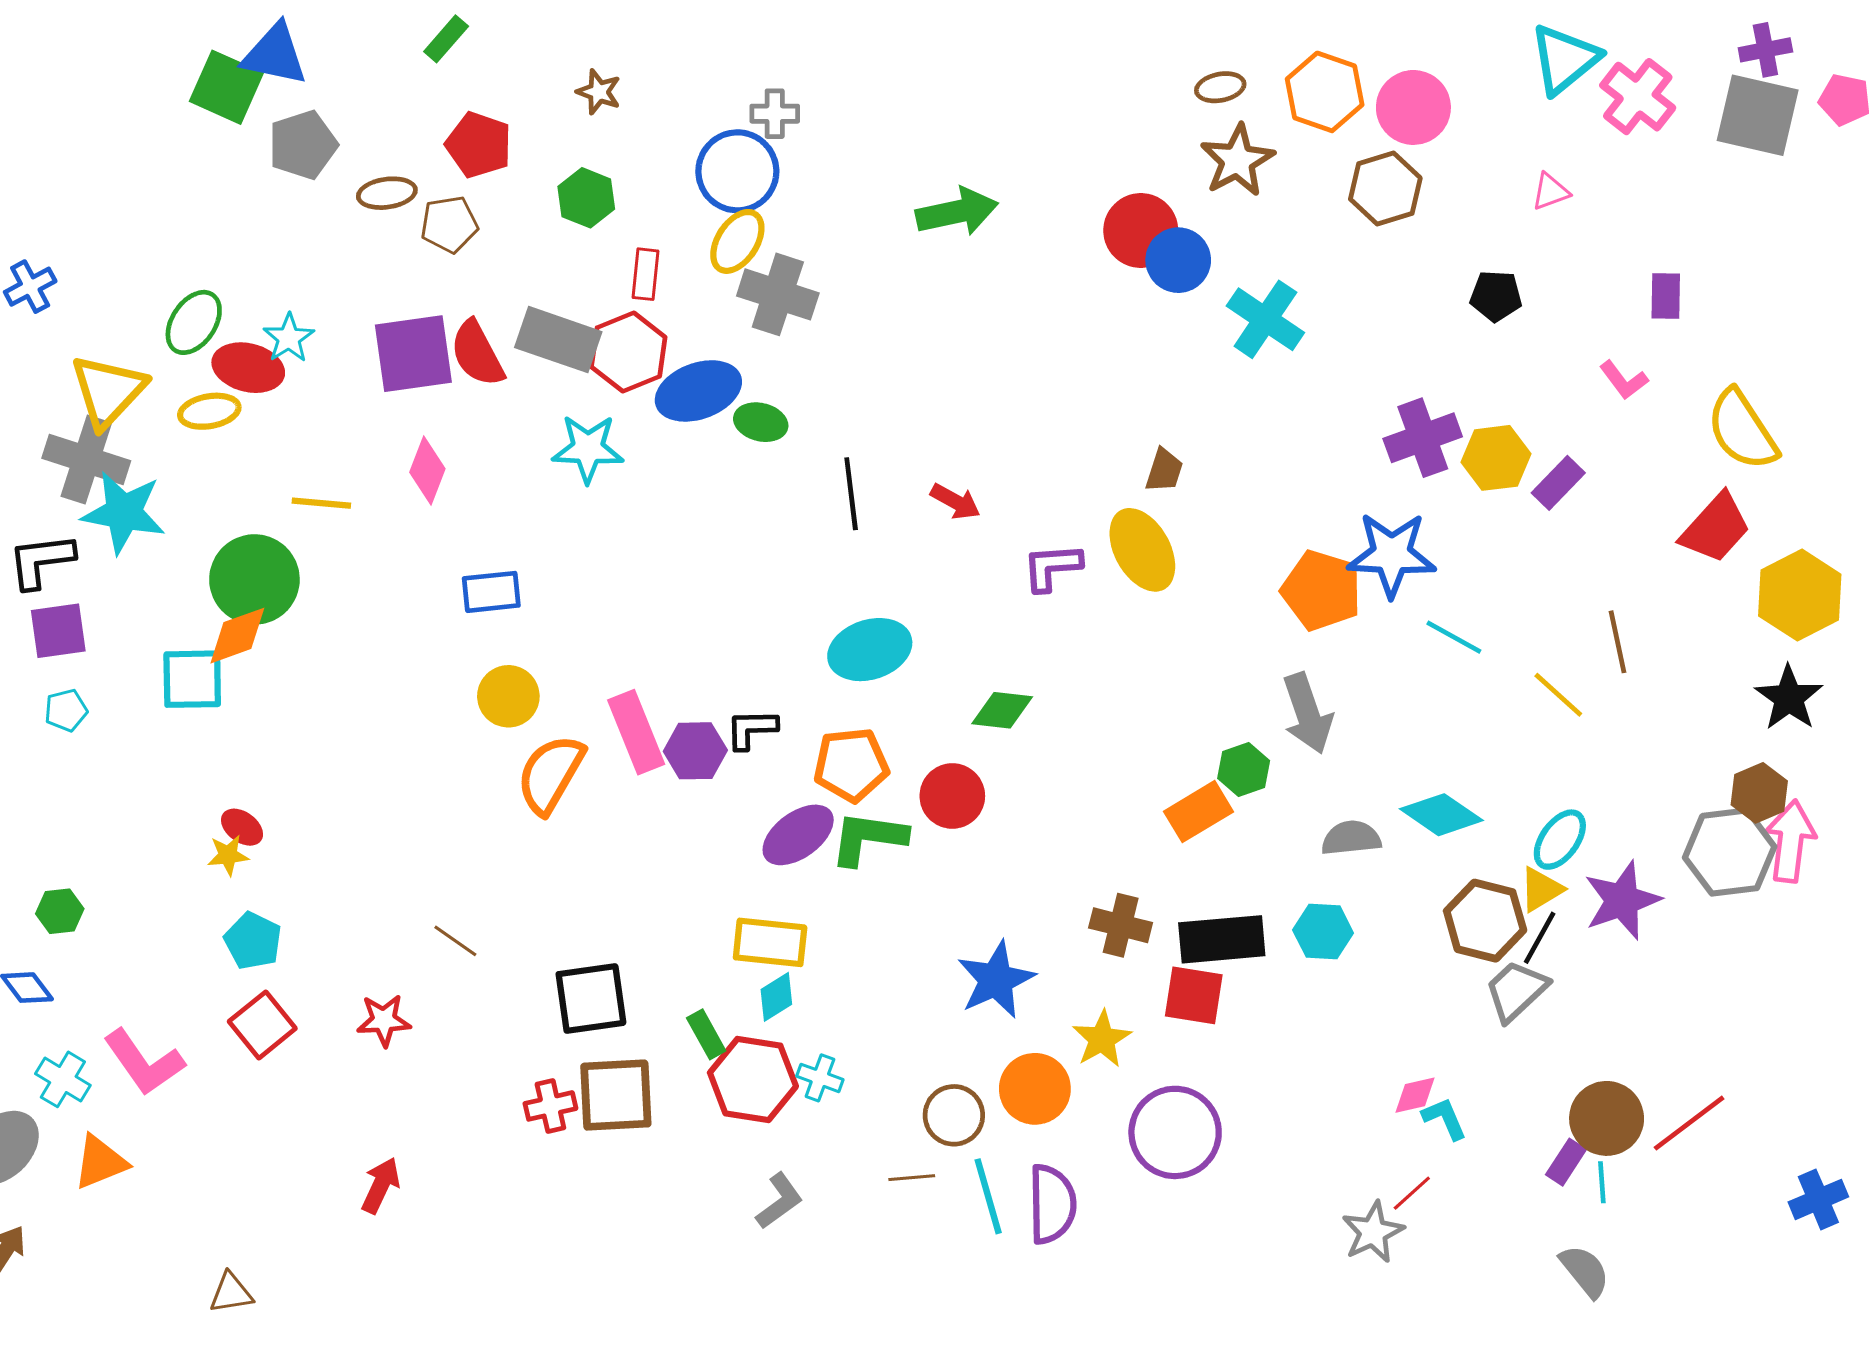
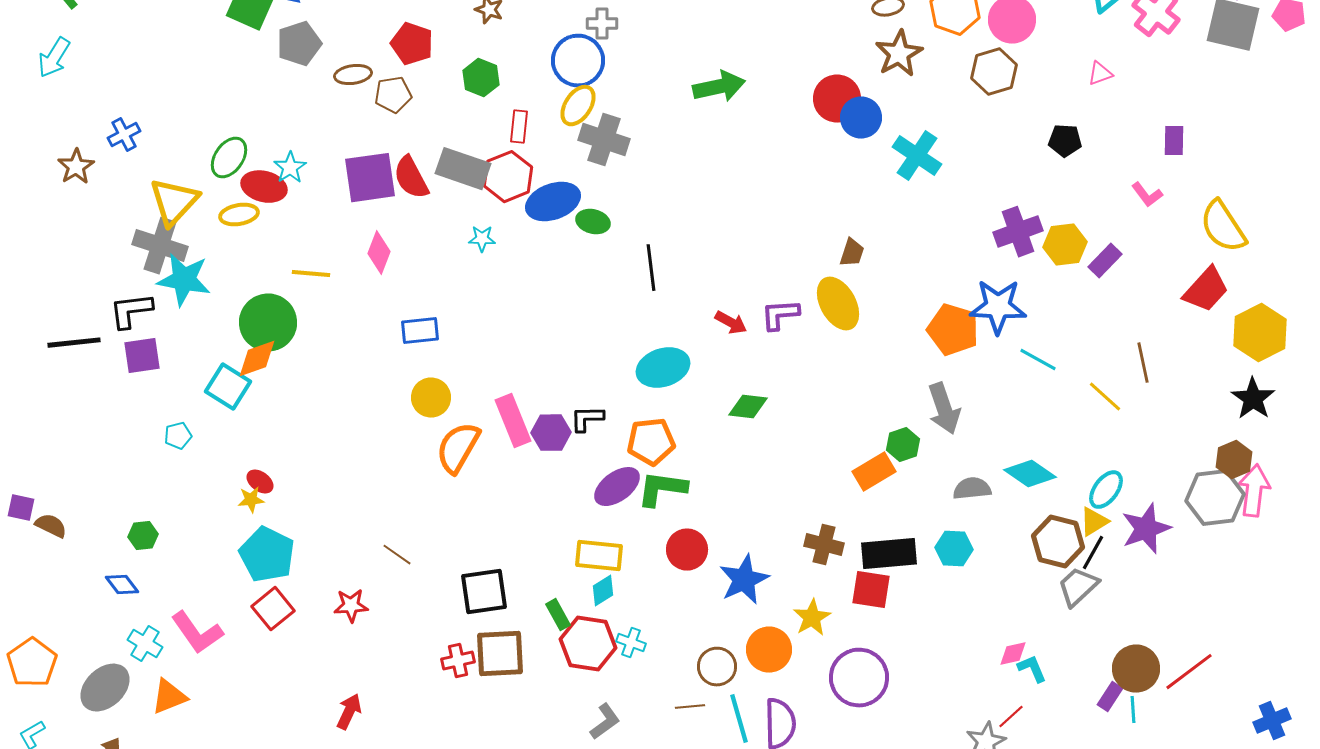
cyan star: (588, 449) -> (482, 239), size x0.6
red arrow: (955, 502) -> (731, 323), moved
cyan square: (192, 679) -> (228, 387), turned 33
cyan pentagon: (66, 710) -> (178, 436), moved
red circle: (952, 796) -> (687, 550), moved
cyan pentagon: (253, 941) -> (267, 555), size x1.5

